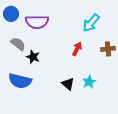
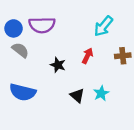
blue circle: (11, 14) -> (14, 28), moved
black star: (33, 57) -> (58, 65), moved

